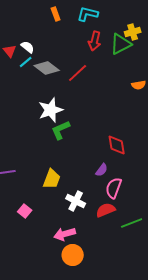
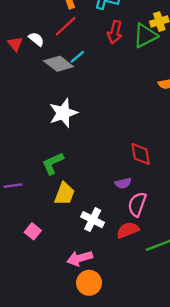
cyan line: (26, 62) -> (77, 57), moved
red line: (78, 73) -> (66, 26), moved
green L-shape: (61, 130) -> (53, 163), moved
purple semicircle: (102, 170) -> (123, 183), turned 40

